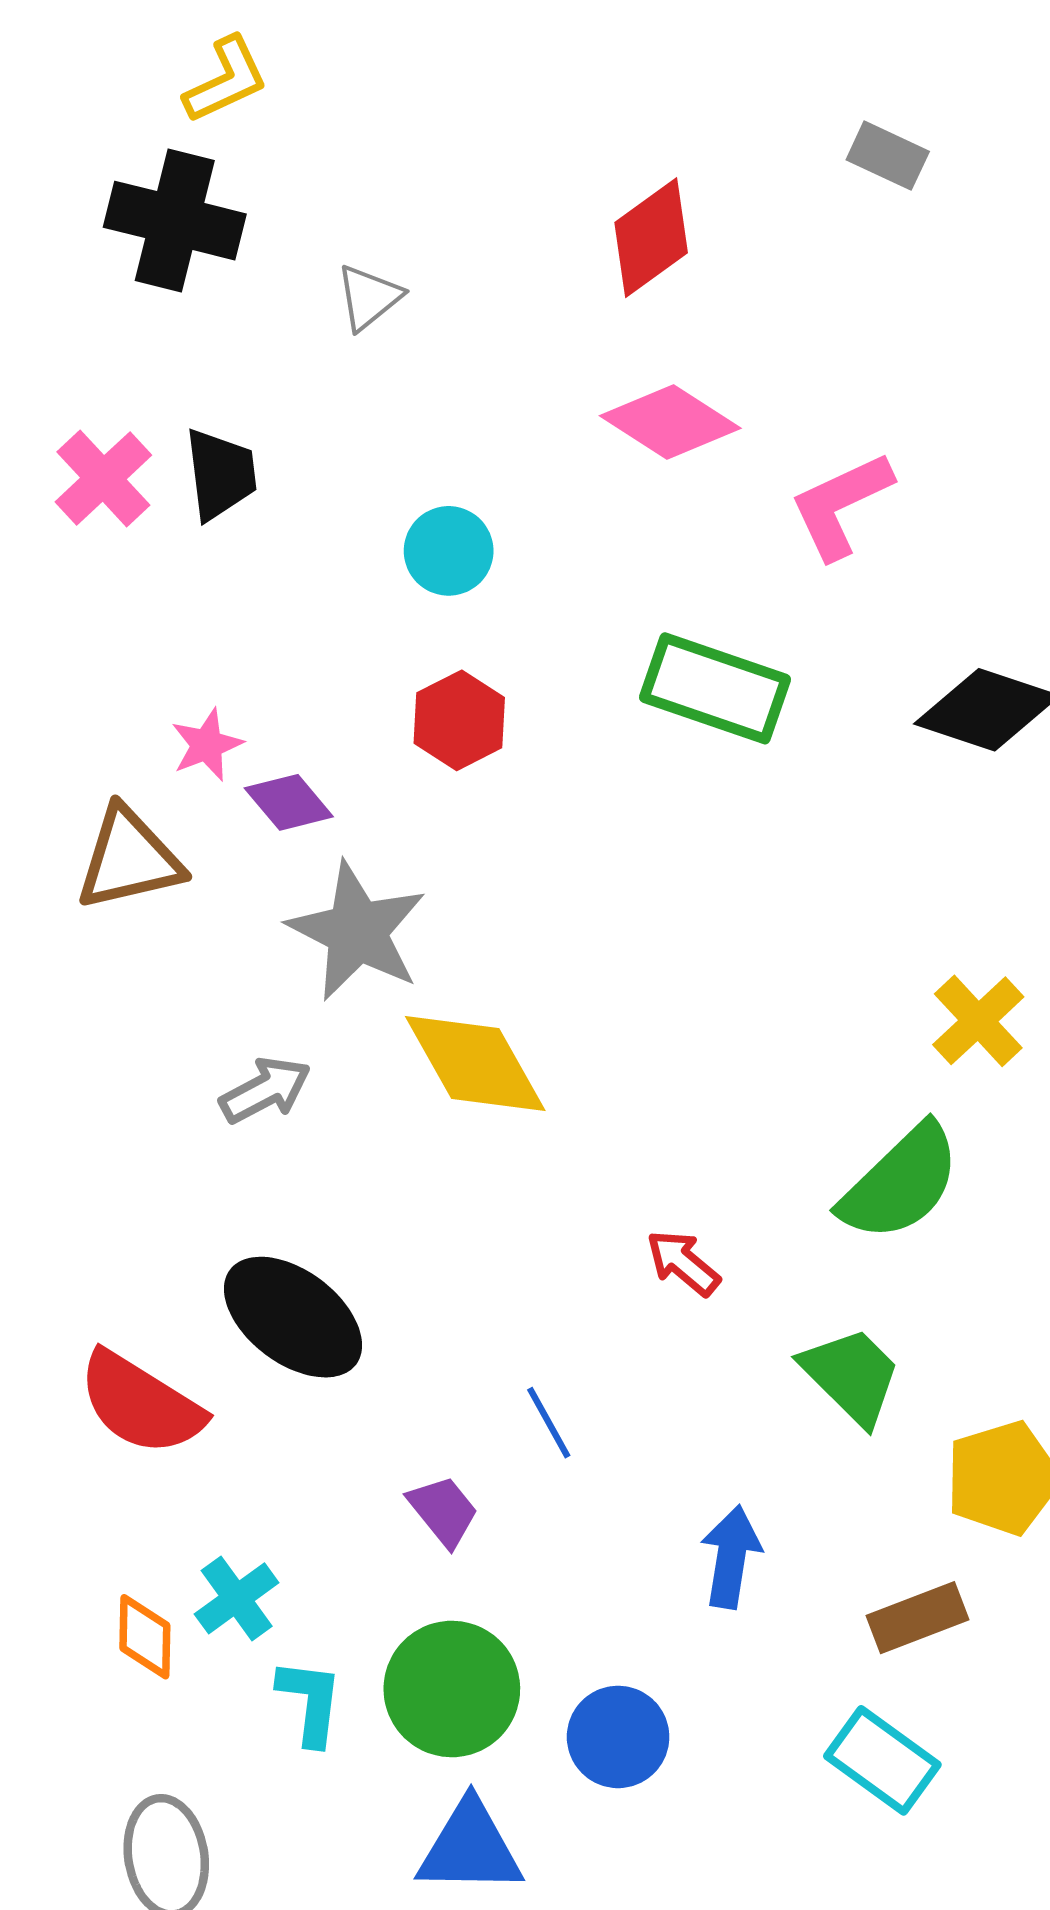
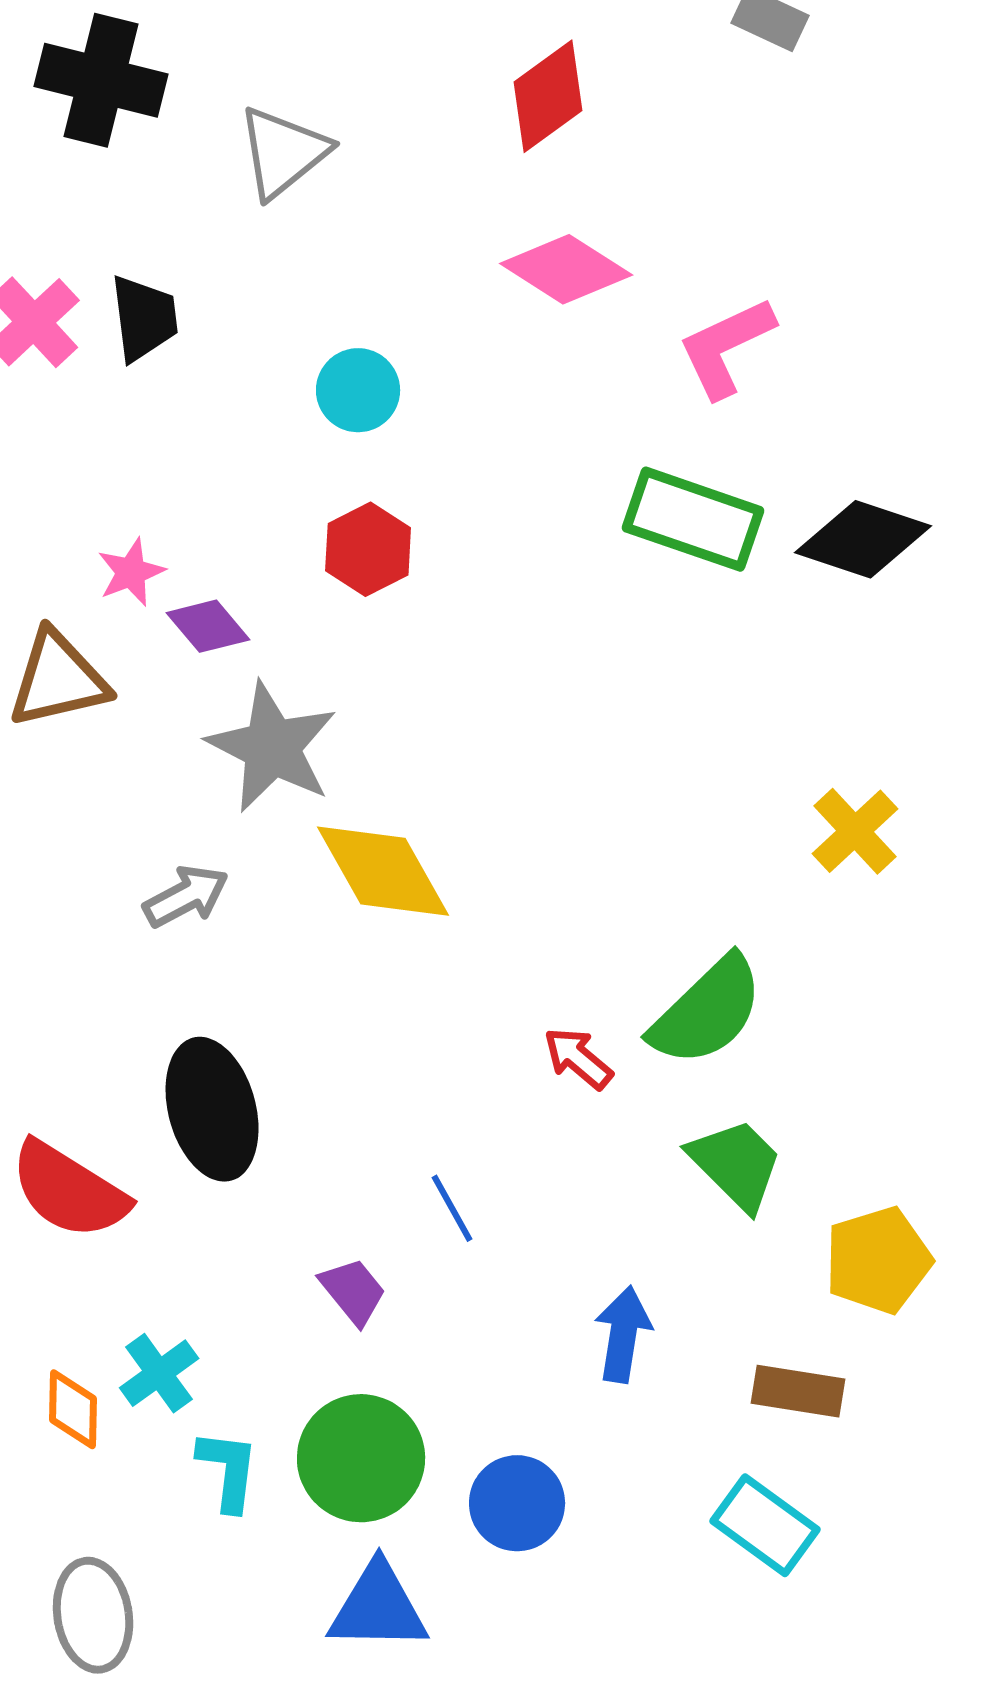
gray triangle: (369, 297) -> (283, 152), size x1.5
green rectangle: (715, 688) -> (693, 519), moved
green semicircle: (900, 1183) -> (707, 1011), moved
black ellipse: (293, 1317) -> (212, 1109), turned 38
brown rectangle: (917, 1618) -> (798, 1391), turned 30

